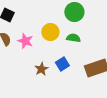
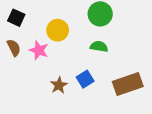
yellow circle: (50, 32) -> (58, 30), moved

